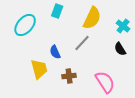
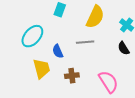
cyan ellipse: (25, 25) -> (32, 36), moved
gray line: (82, 43) -> (85, 42), turned 42

